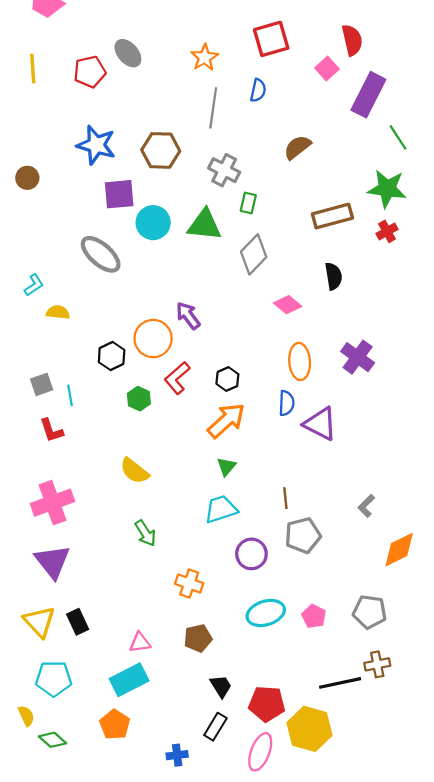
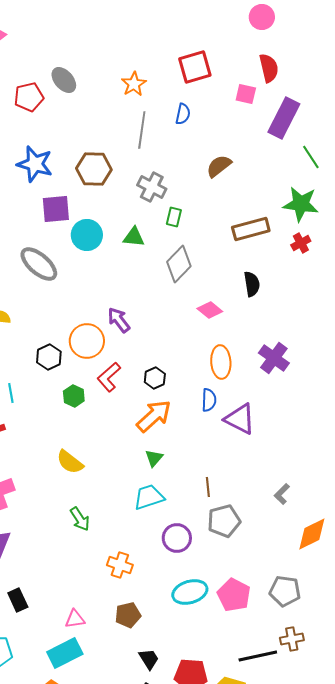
pink square: (327, 68) -> (246, 94), turned -35
green triangle: (204, 225) -> (134, 237), size x0.7
pink pentagon: (314, 616) -> (234, 595), size x1.5

